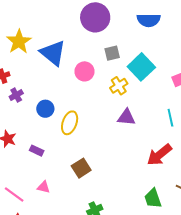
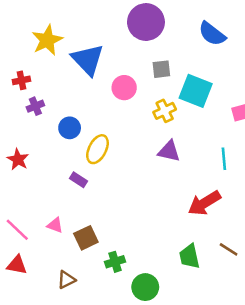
blue semicircle: (149, 20) -> (212, 34), turned 30
cyan square: (141, 67) -> (196, 91), turned -32
purple rectangle: (37, 151) -> (79, 180), moved
brown square: (81, 168) -> (86, 238), moved

